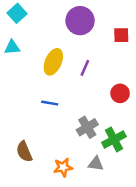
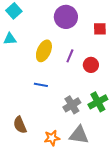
red circle: (120, 93) -> (91, 65), moved
green cross: (114, 139) -> (98, 102), moved
gray triangle: (96, 164) -> (79, 135), size x1.5

